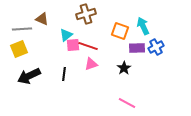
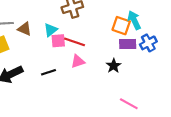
brown triangle: (42, 19) -> (25, 29), moved
orange square: (120, 31) -> (121, 26), moved
black line: (64, 74) -> (48, 72), turned 64
pink line: (127, 103) -> (129, 104), moved

